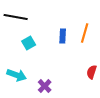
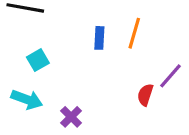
cyan square: (29, 43) -> (38, 60), moved

